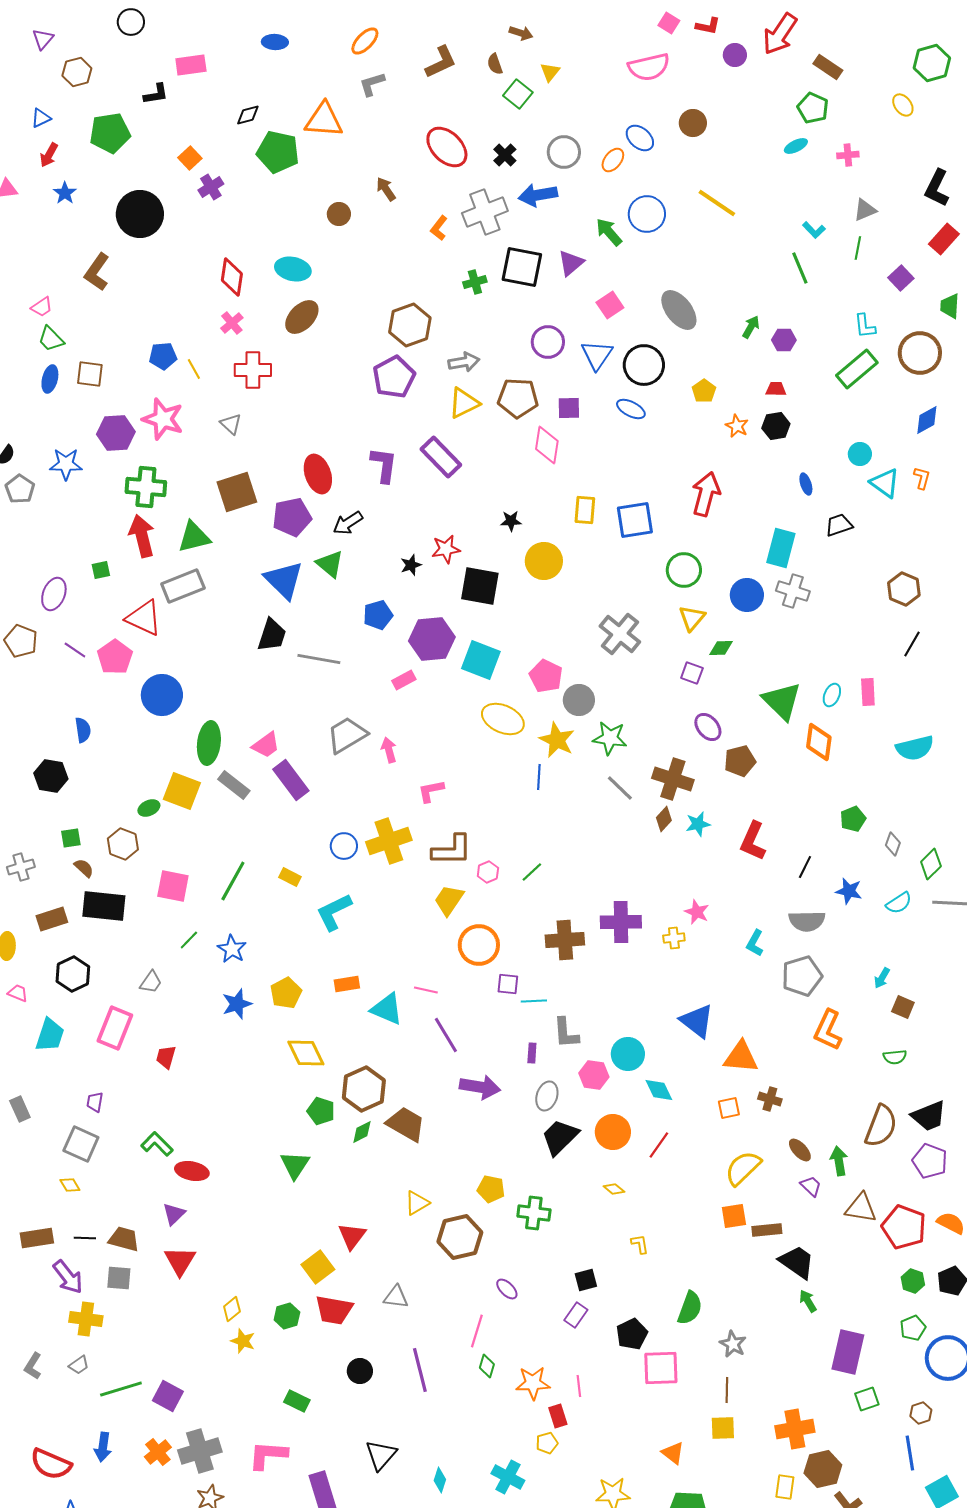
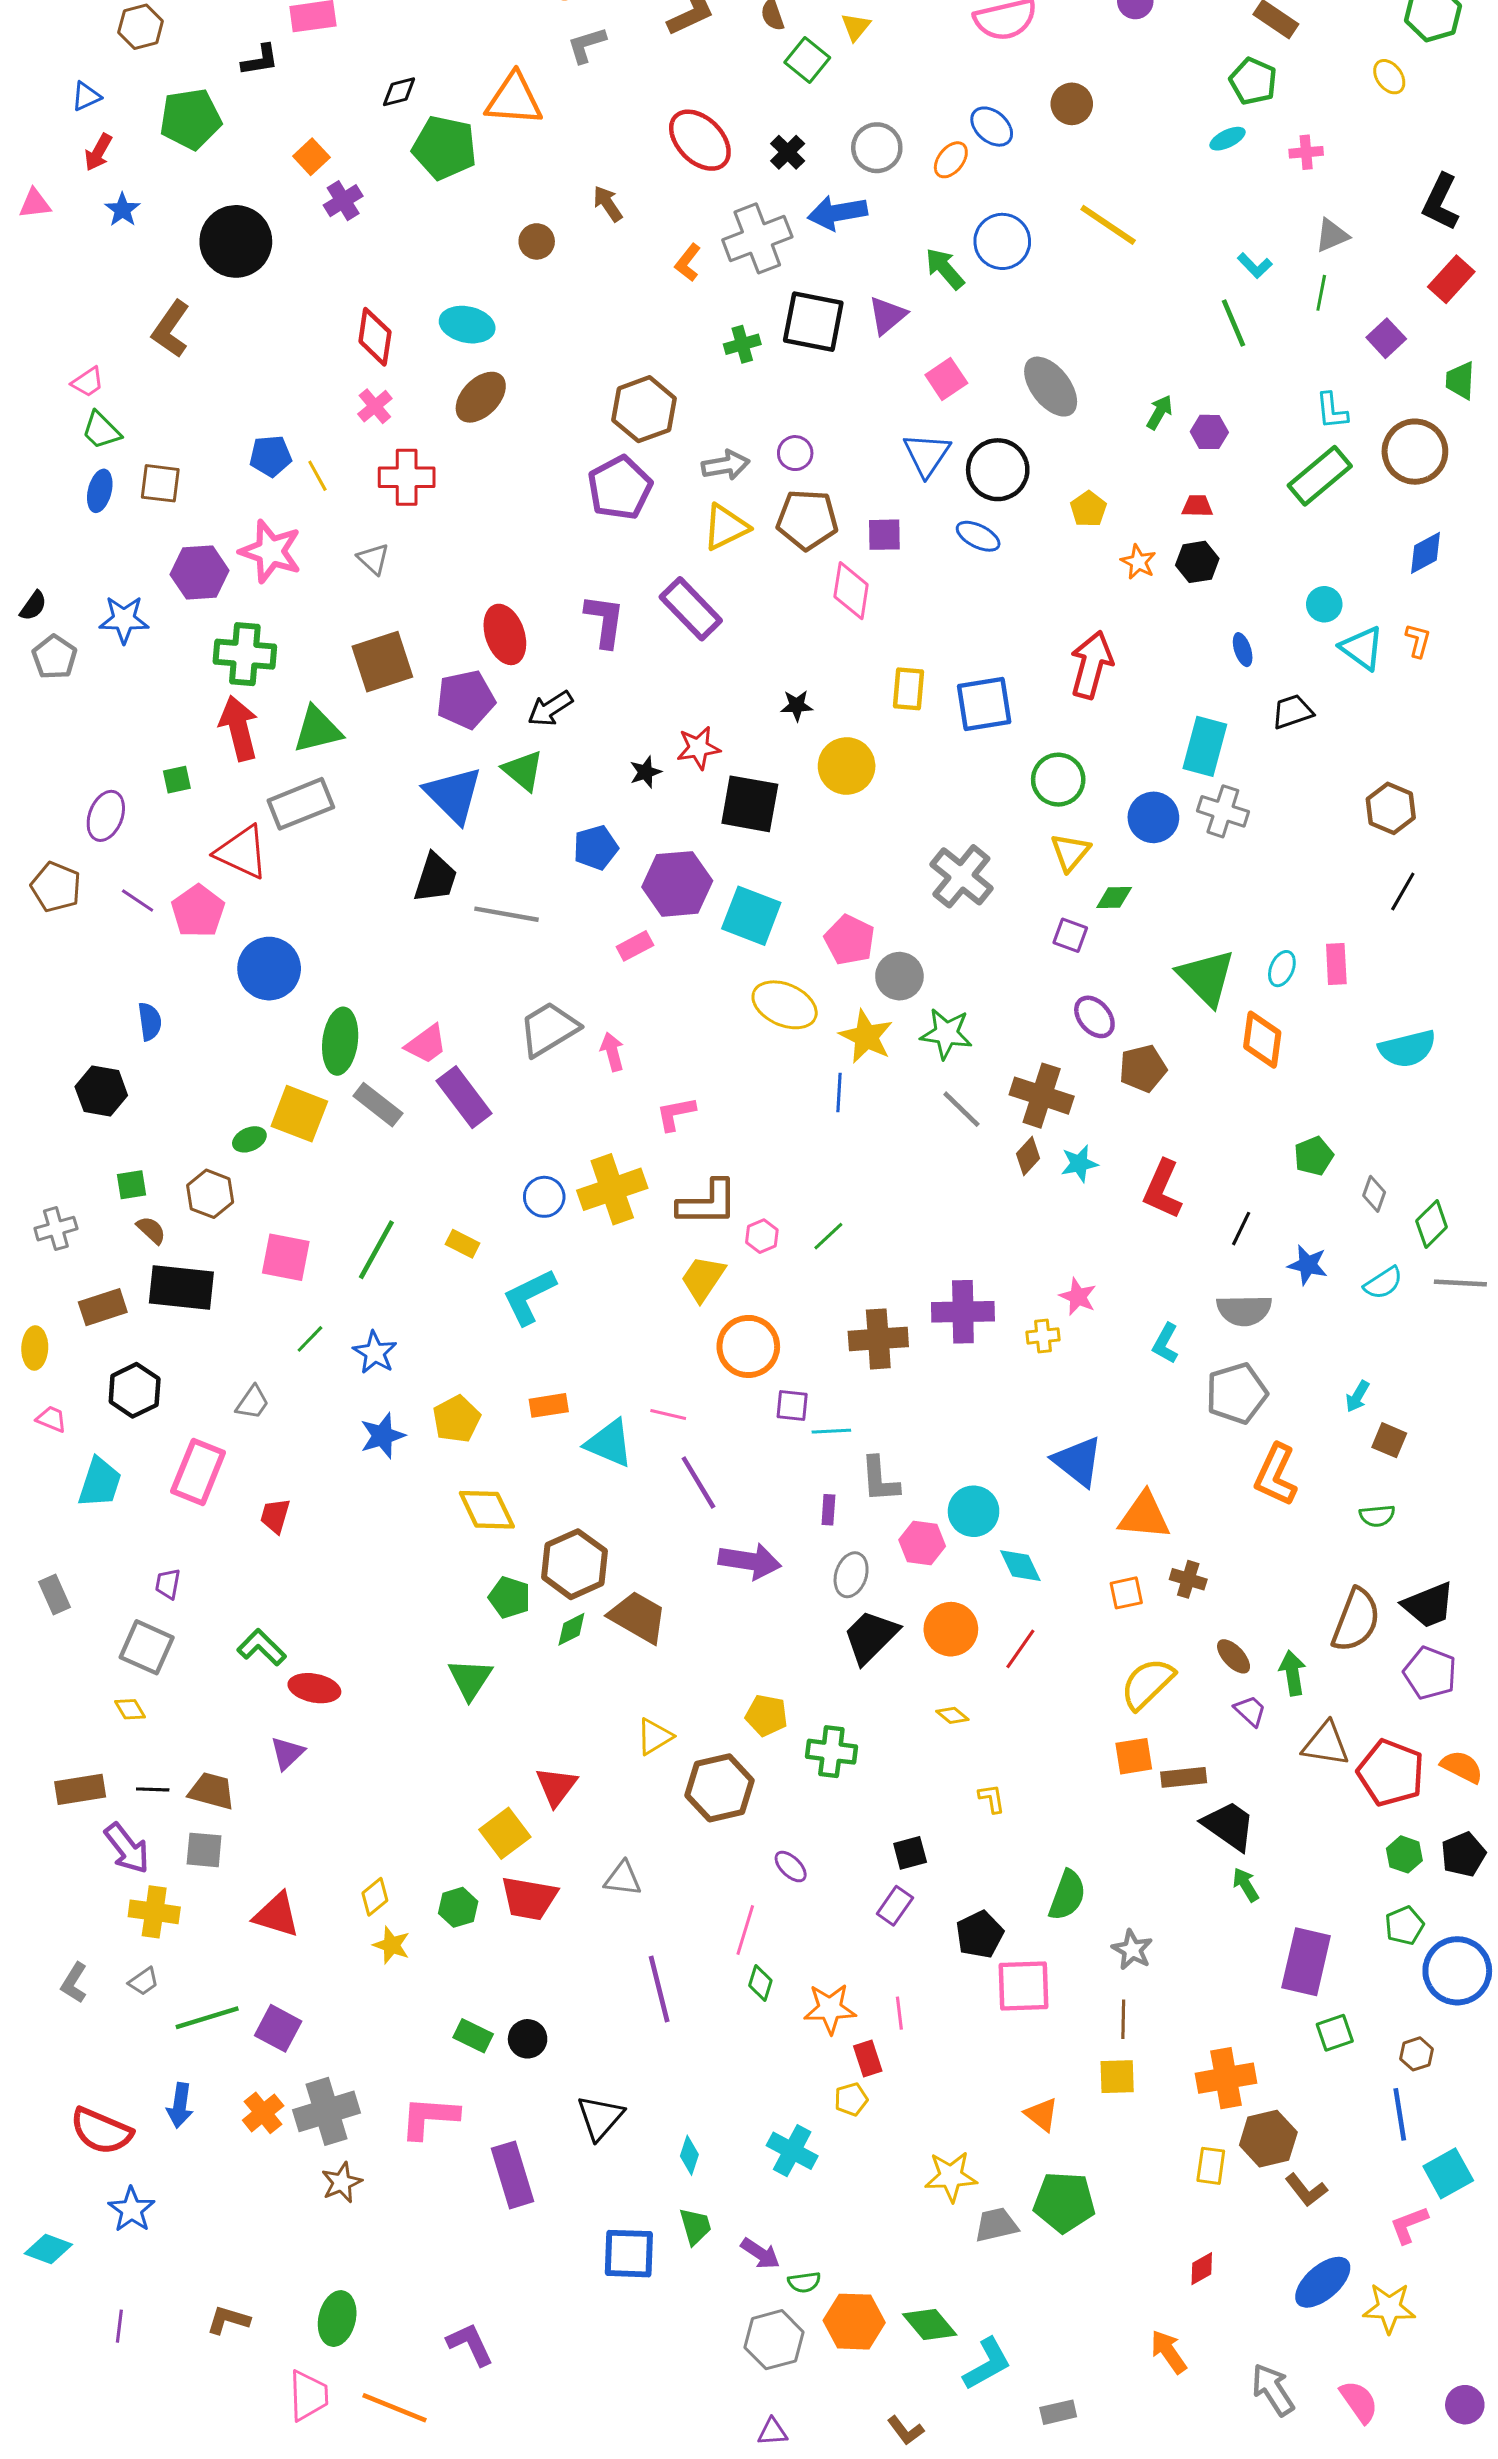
purple circle: (548, 342) -> (795, 453), moved, size x0.7
red triangle: (180, 1261) -> (277, 1915), moved, turned -44
black circle: (360, 1371) -> (528, 2039), moved

